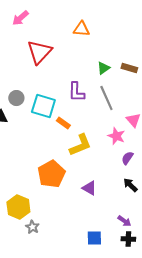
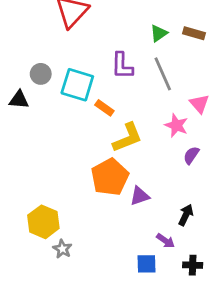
orange pentagon: (51, 174) -> (110, 177), moved
black arrow: (130, 185) -> (186, 215), moved, turned 70
purple triangle: (89, 188) -> (140, 196), turned -49
purple arrow: (124, 221) -> (165, 241), moved

